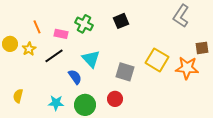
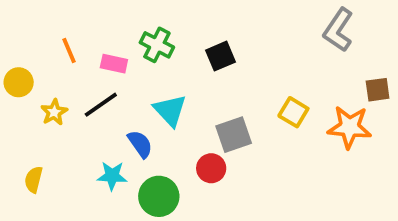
black square: (121, 21) -> (221, 56), moved
yellow star: (29, 49) -> (54, 112), moved
yellow square: (157, 60) -> (293, 112), size x0.7
gray square: (125, 72) -> (234, 135), turned -36
red circle: (115, 99) -> (211, 168), moved
cyan star: (56, 103) -> (112, 176), moved

